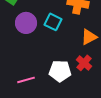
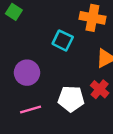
purple circle: (26, 23) -> (27, 73), moved

